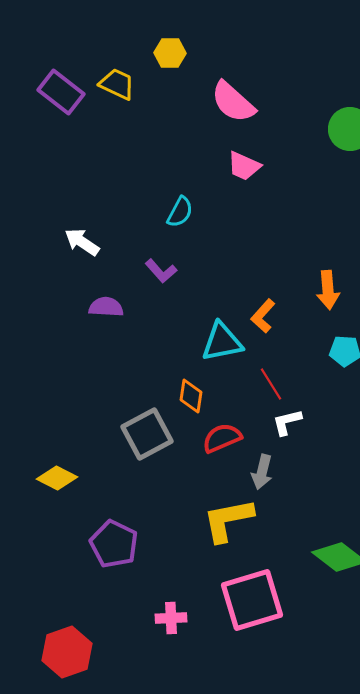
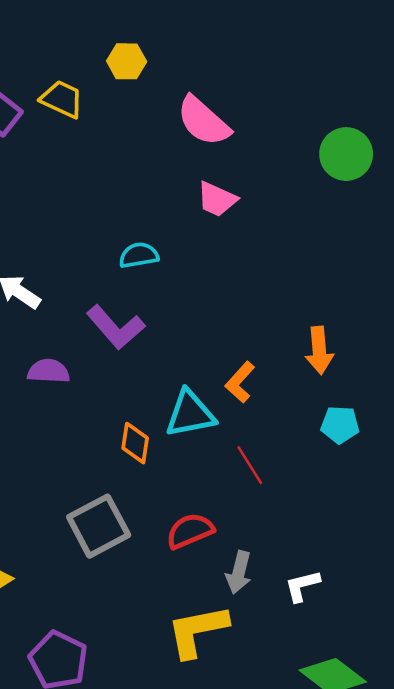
cyan semicircle: (180, 212) -> (139, 255), turned -128
purple L-shape: (161, 271) -> (116, 327), size x1.5
orange diamond: (191, 396) -> (135, 443), moved
white L-shape: (287, 422) -> (302, 586), moved

